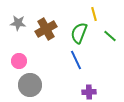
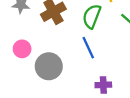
gray circle: (30, 85) -> (49, 66), moved

